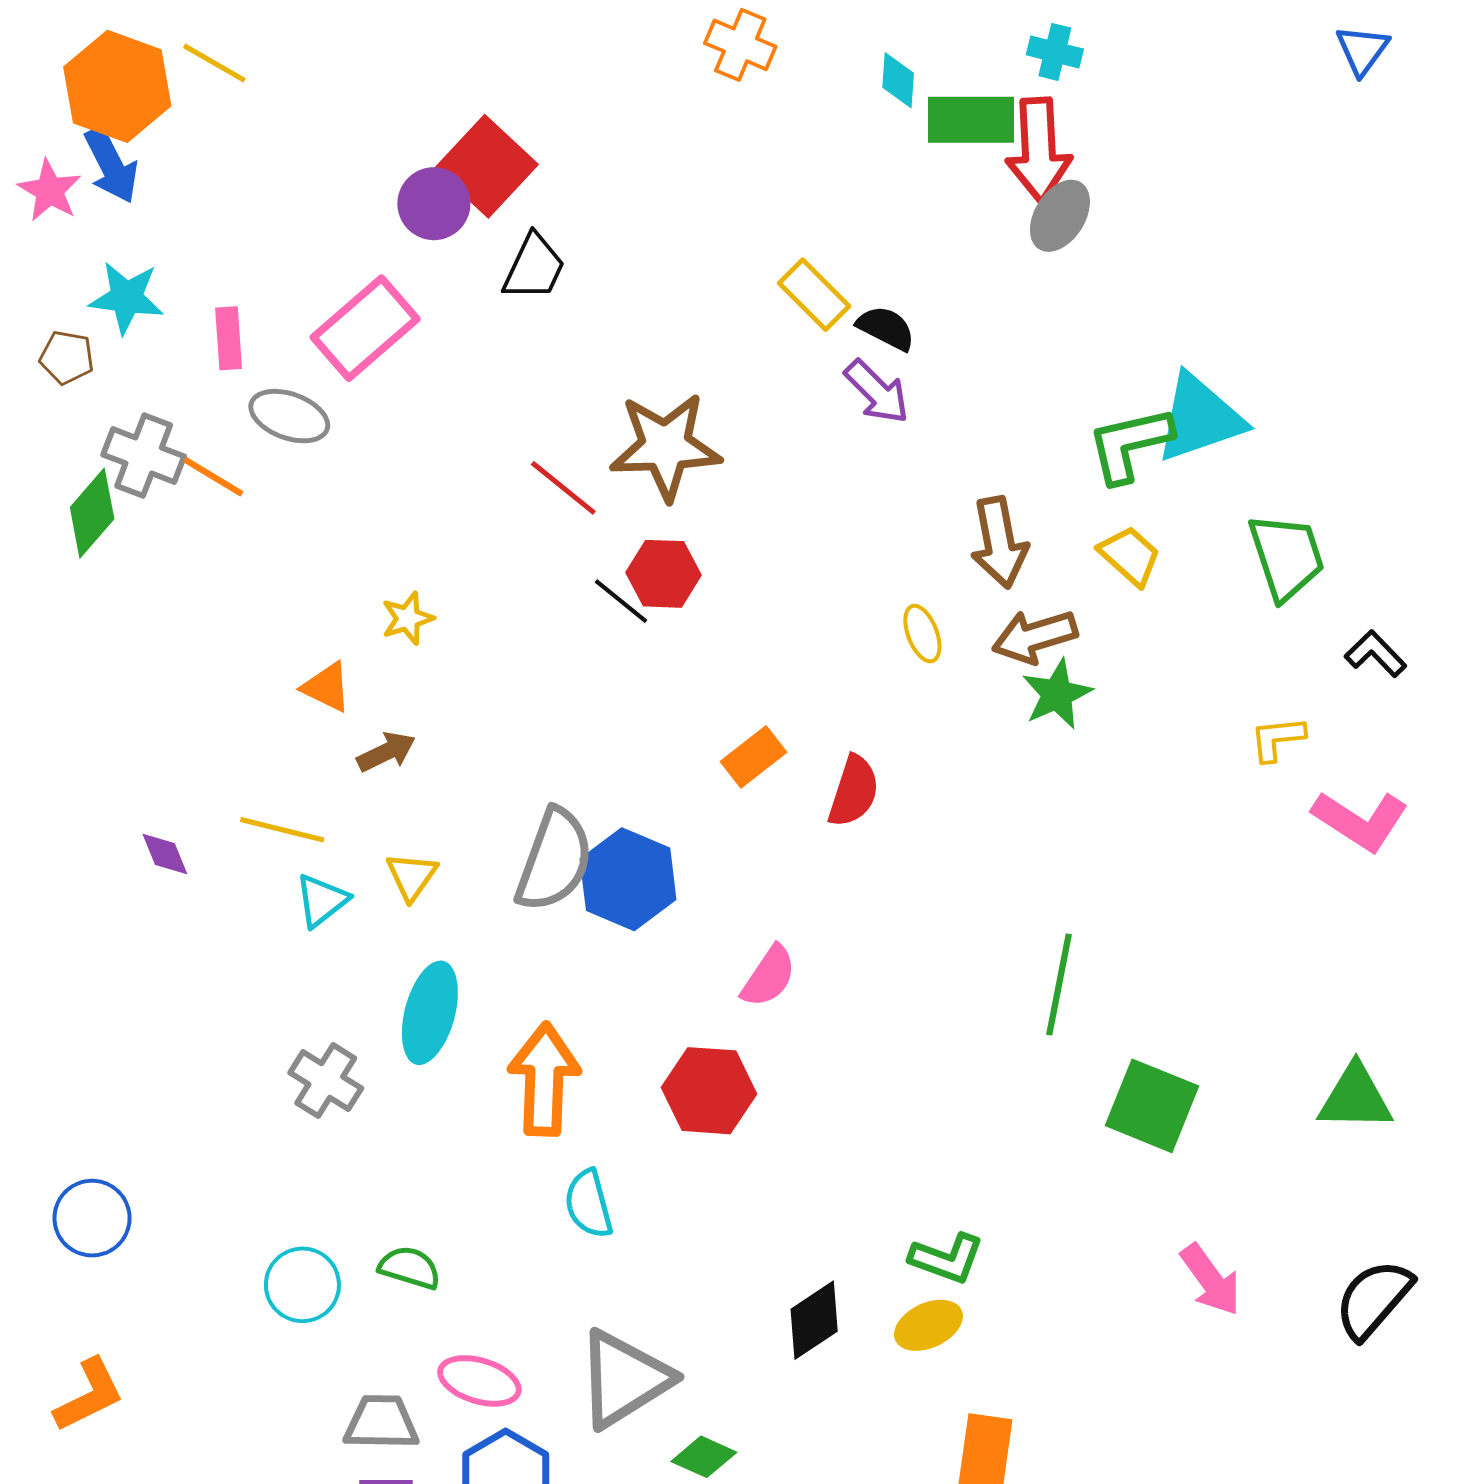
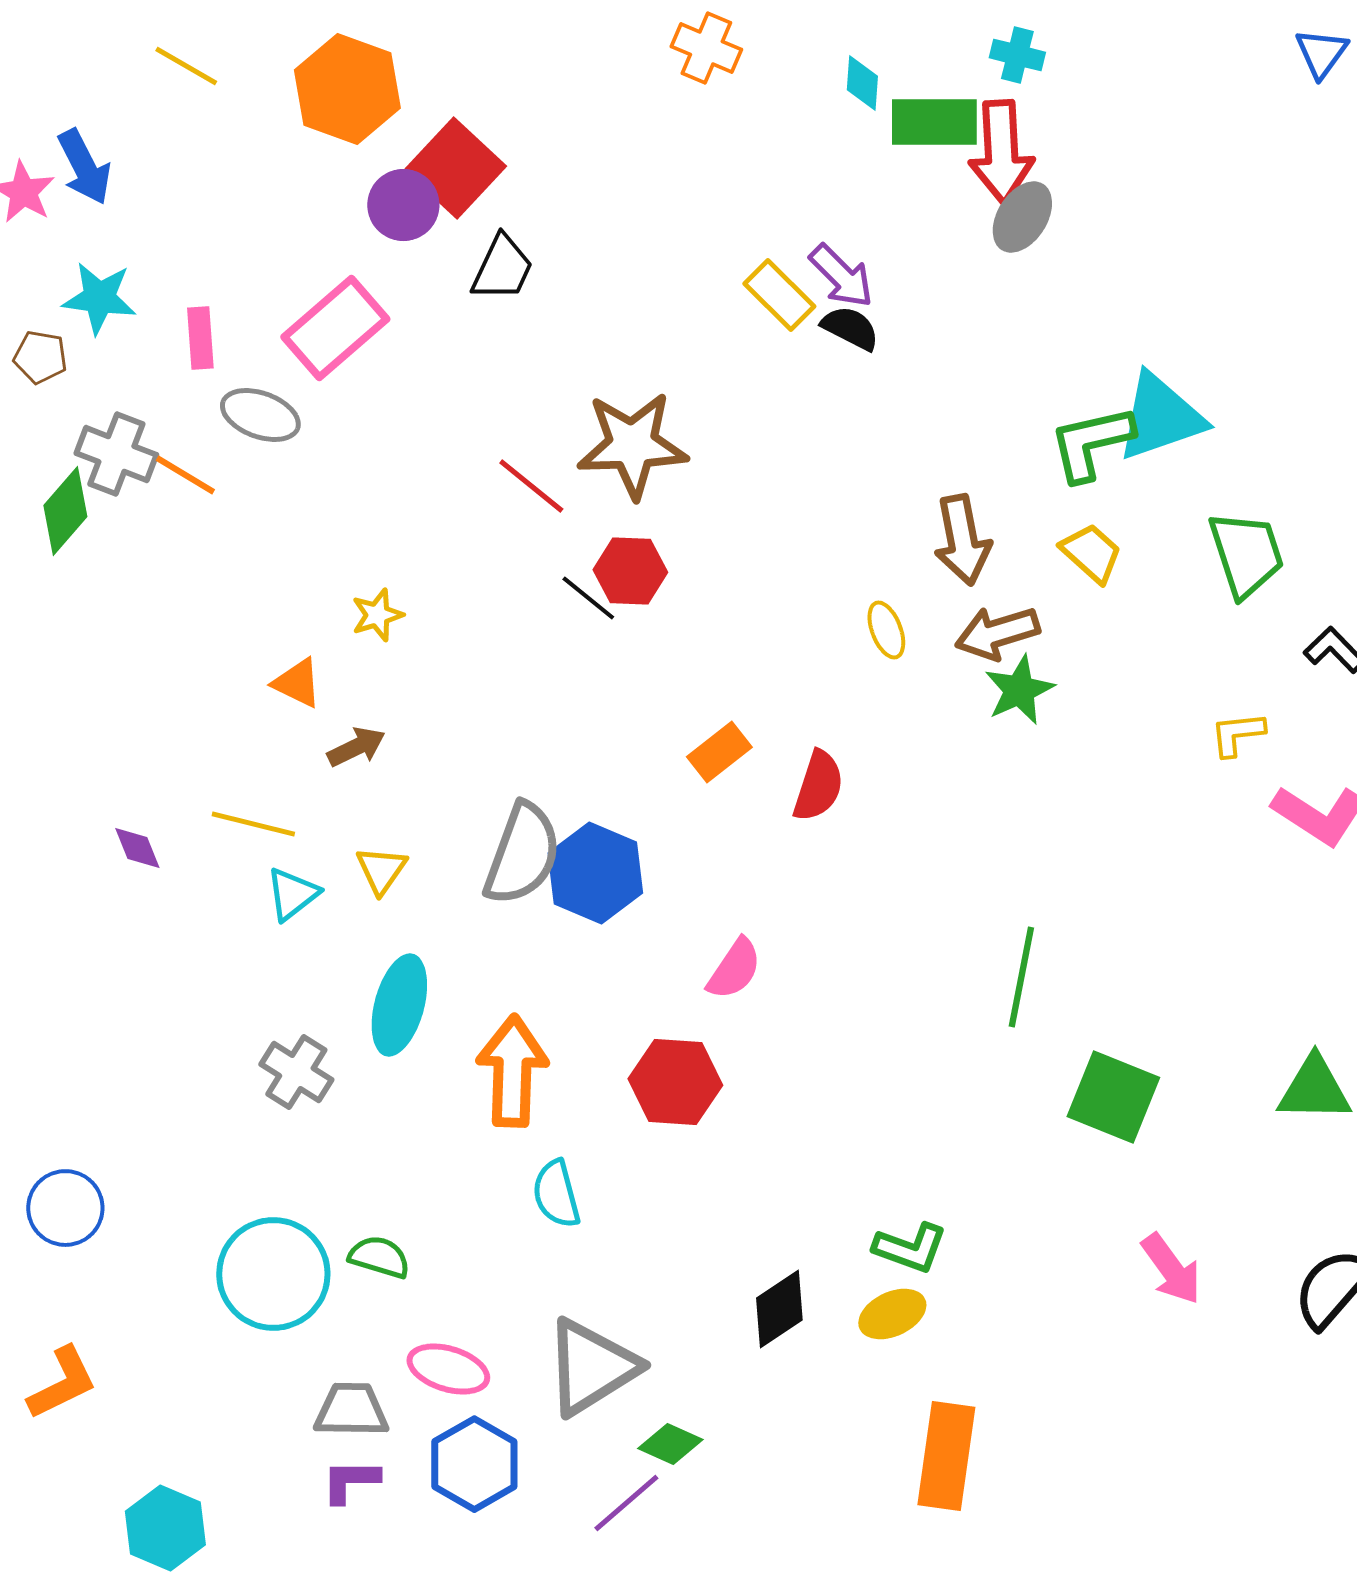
orange hexagon: (117, 86) -> (347, 89), moved
purple arrow: (877, 392) -> (841, 276), moved
cyan circle: (302, 1285) -> (273, 1274), size x1.5

